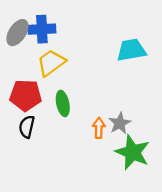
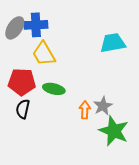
yellow trapezoid: (51, 63) -> (44, 54), turned -84
green ellipse: (63, 103) -> (54, 89), turned -65

